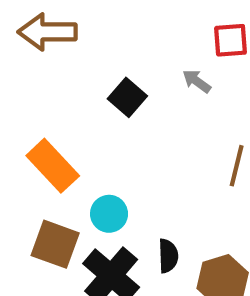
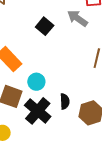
gray arrow: (197, 81) -> (77, 18), size x1.5

